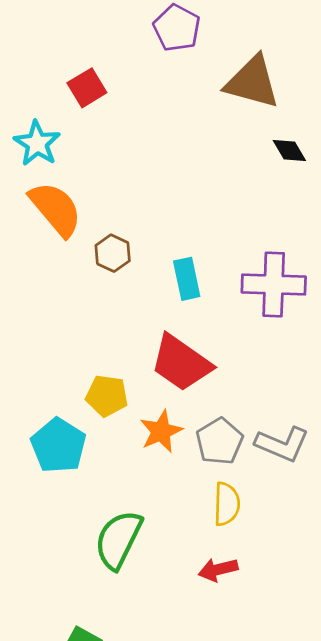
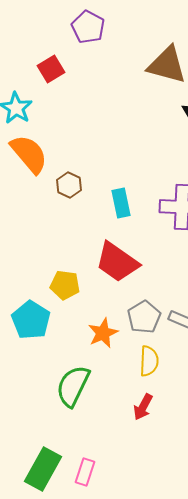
purple pentagon: (177, 28) -> (88, 27), moved
orange star: (161, 431) -> (103, 333), moved
red arrow: (218, 570) -> (143, 407), turned -48

